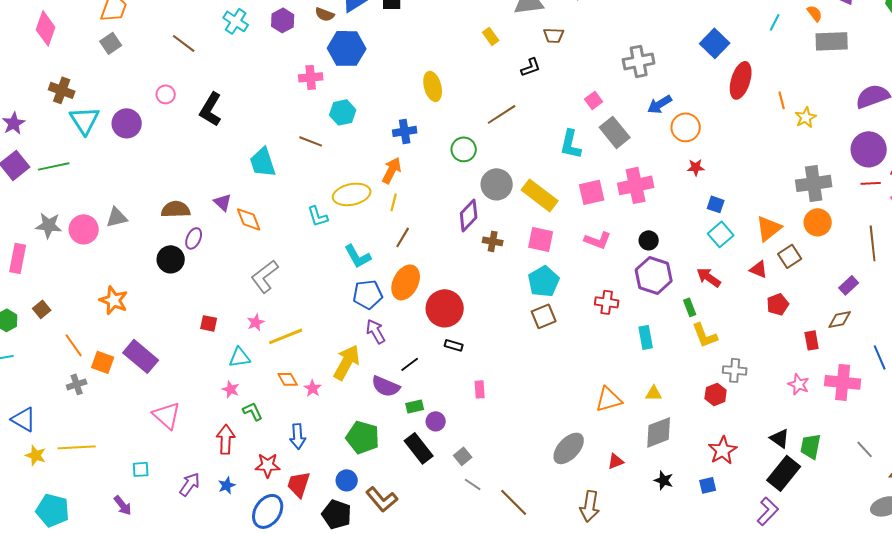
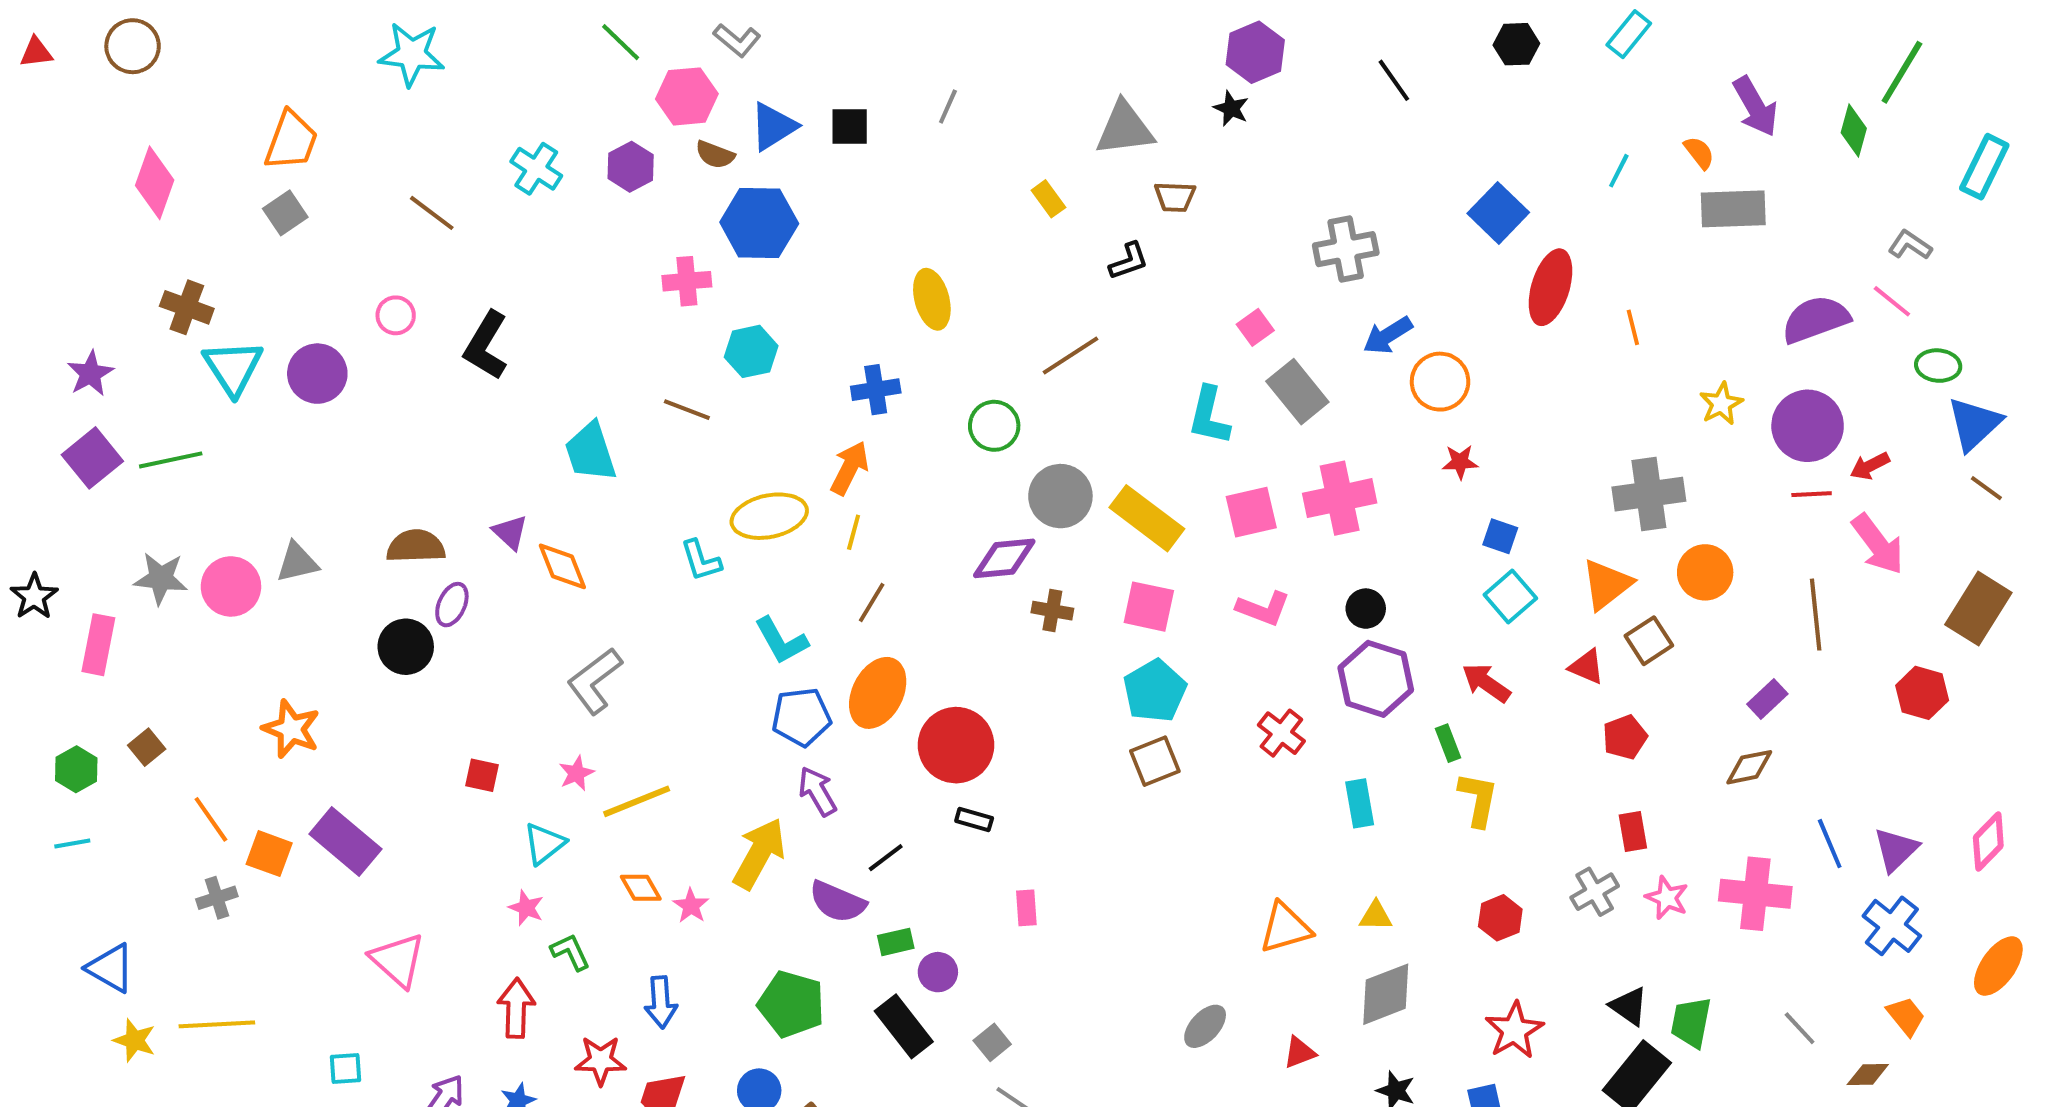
yellow star: (806, 117) -> (1721, 404), moved
gray cross: (814, 183) -> (1649, 494), moved
purple diamond: (469, 215) -> (1004, 558), turned 40
red cross: (607, 302) -> (1281, 733), turned 30
yellow L-shape: (705, 335) -> (1478, 799), turned -148
red rectangle: (812, 340) -> (1633, 831), moved
cyan triangle: (240, 357) -> (544, 844), turned -30
gray cross: (735, 370) -> (1595, 892), moved, turned -35
gray ellipse: (569, 448) -> (1205, 1026), size x0.7

